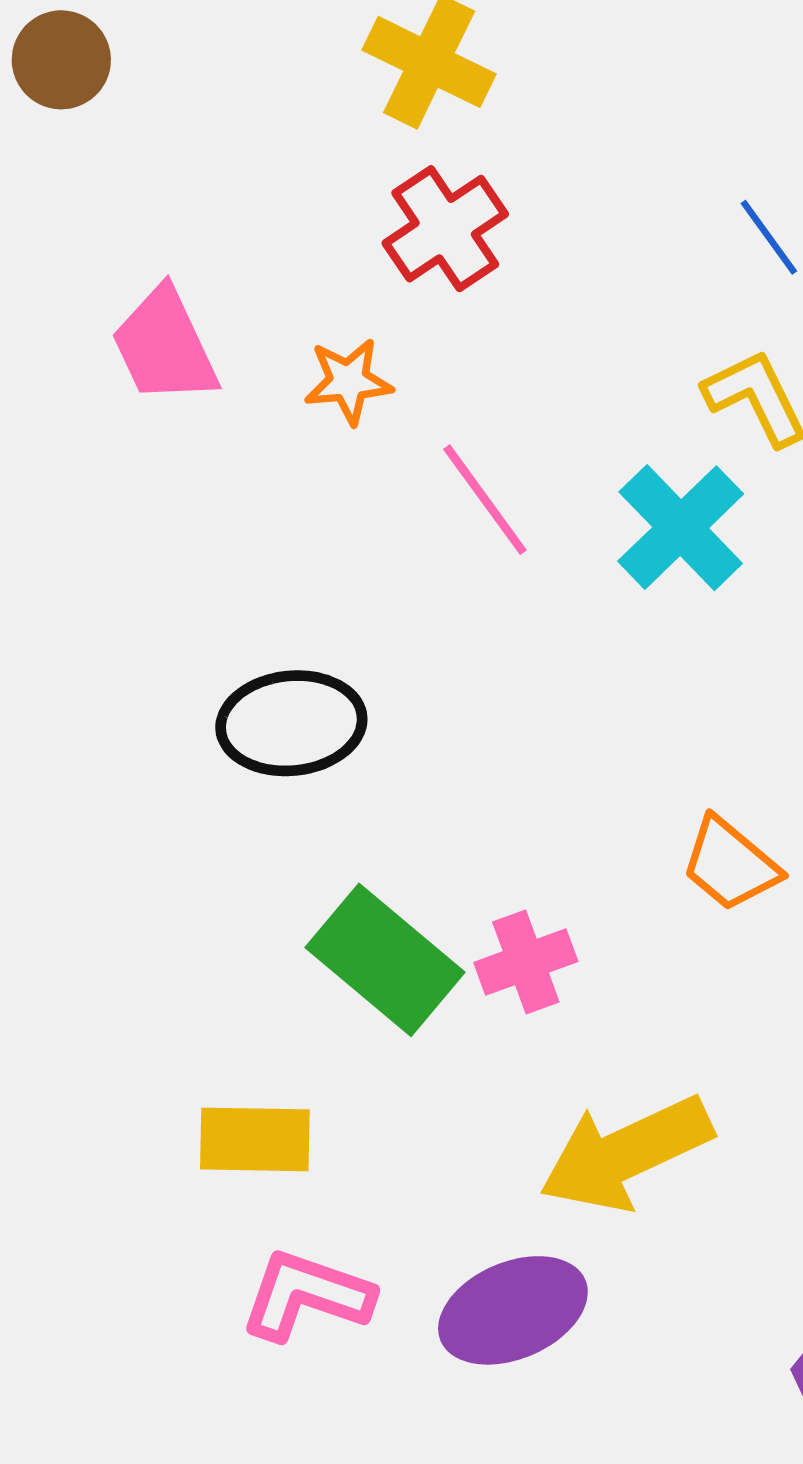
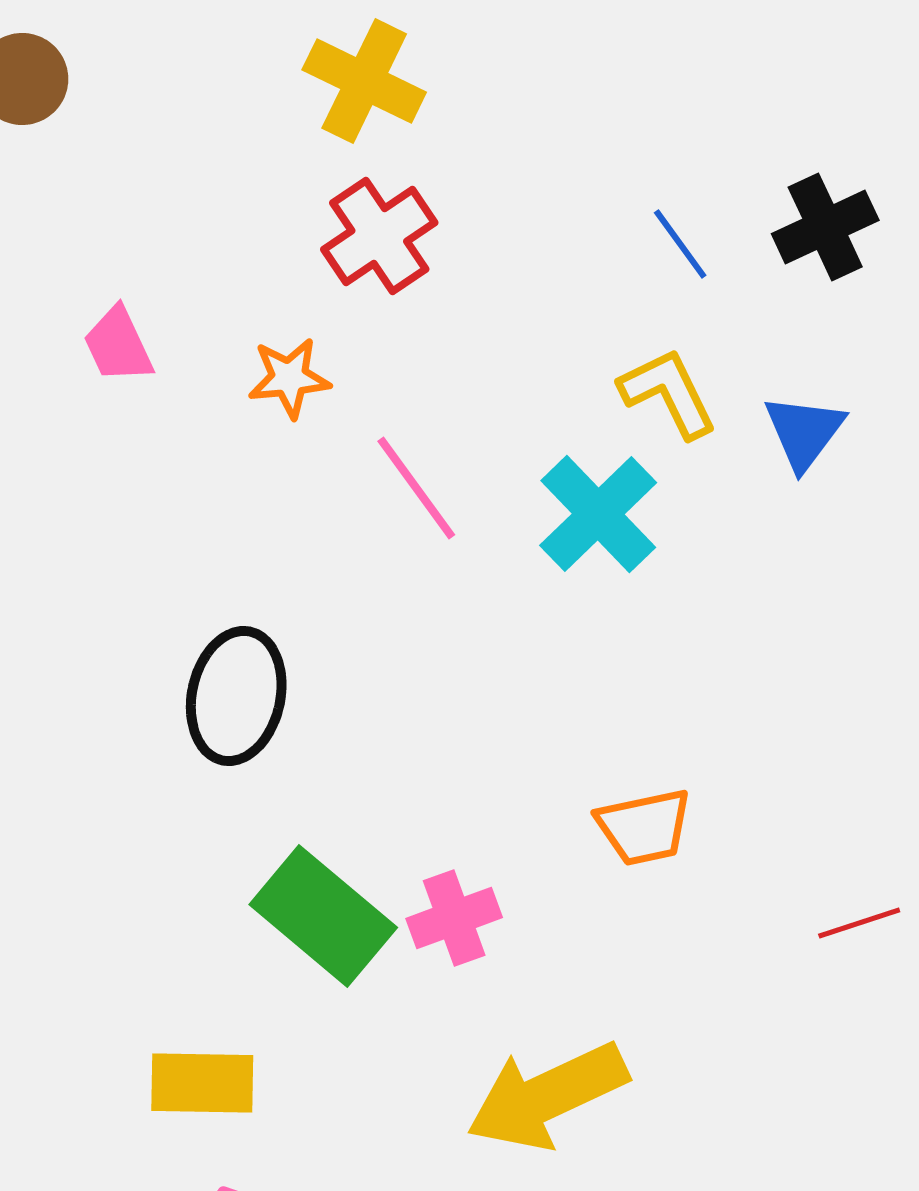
pink trapezoid: (165, 346) -> (118, 345), size x0.7
black ellipse: (291, 723) -> (236, 696), turned -72
orange trapezoid: (730, 864) -> (644, 827), turned -52

